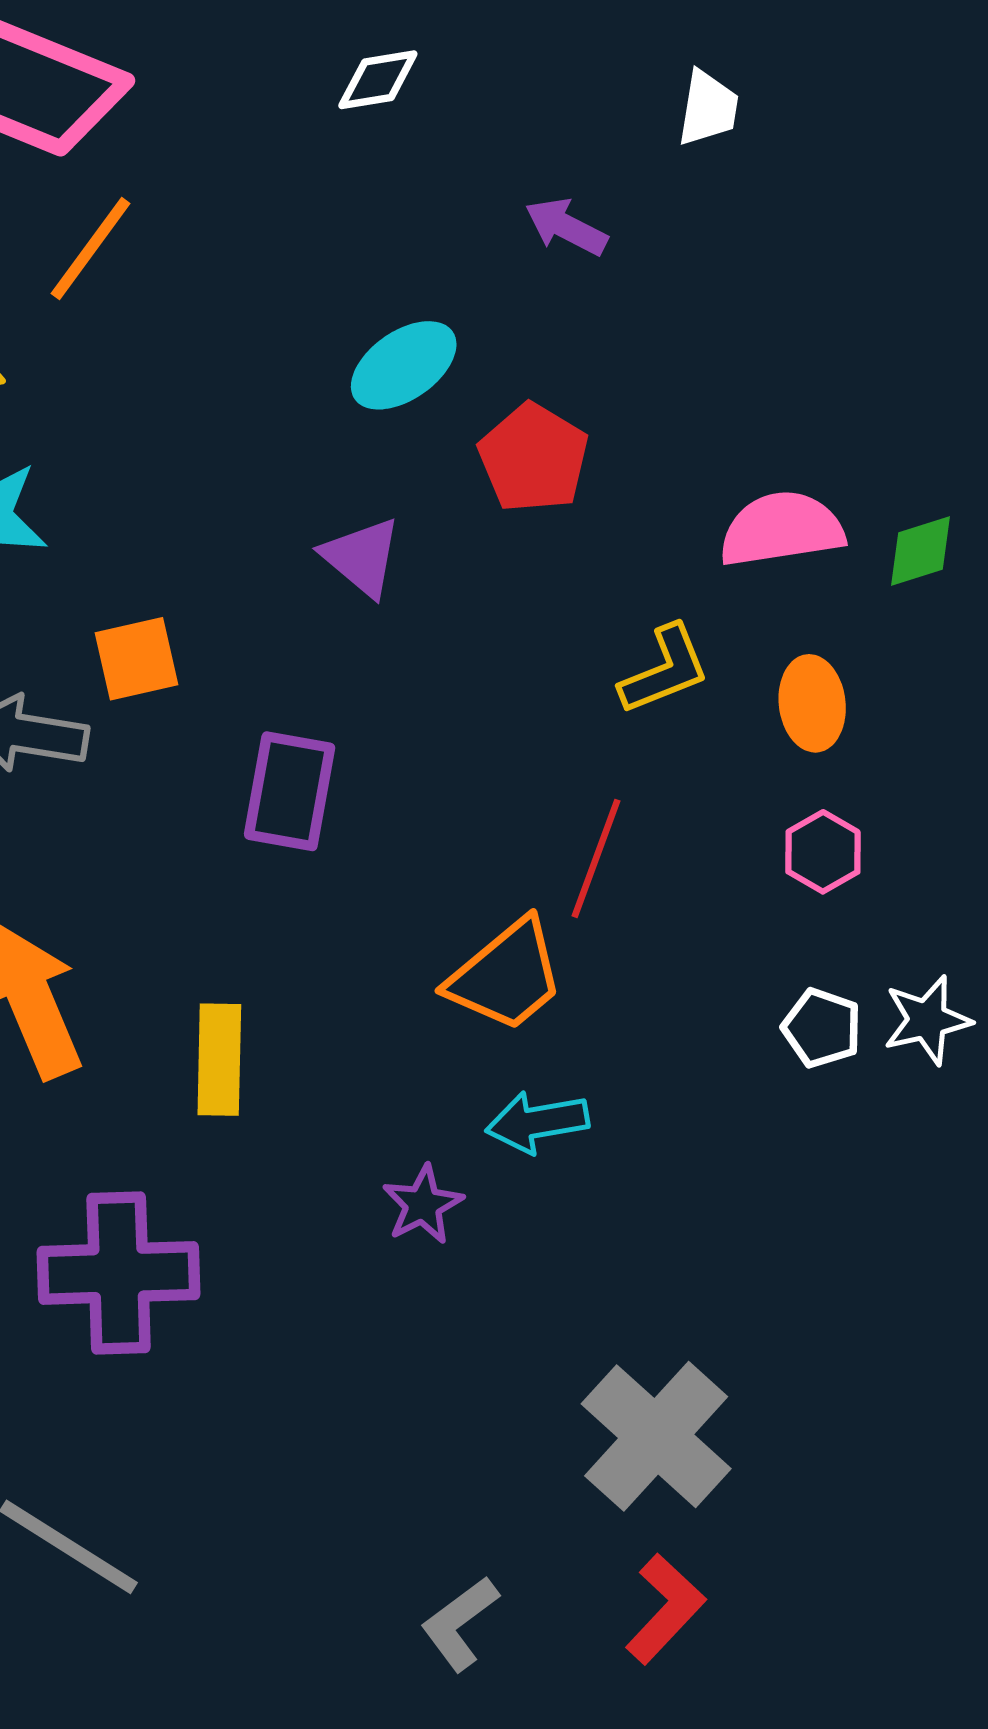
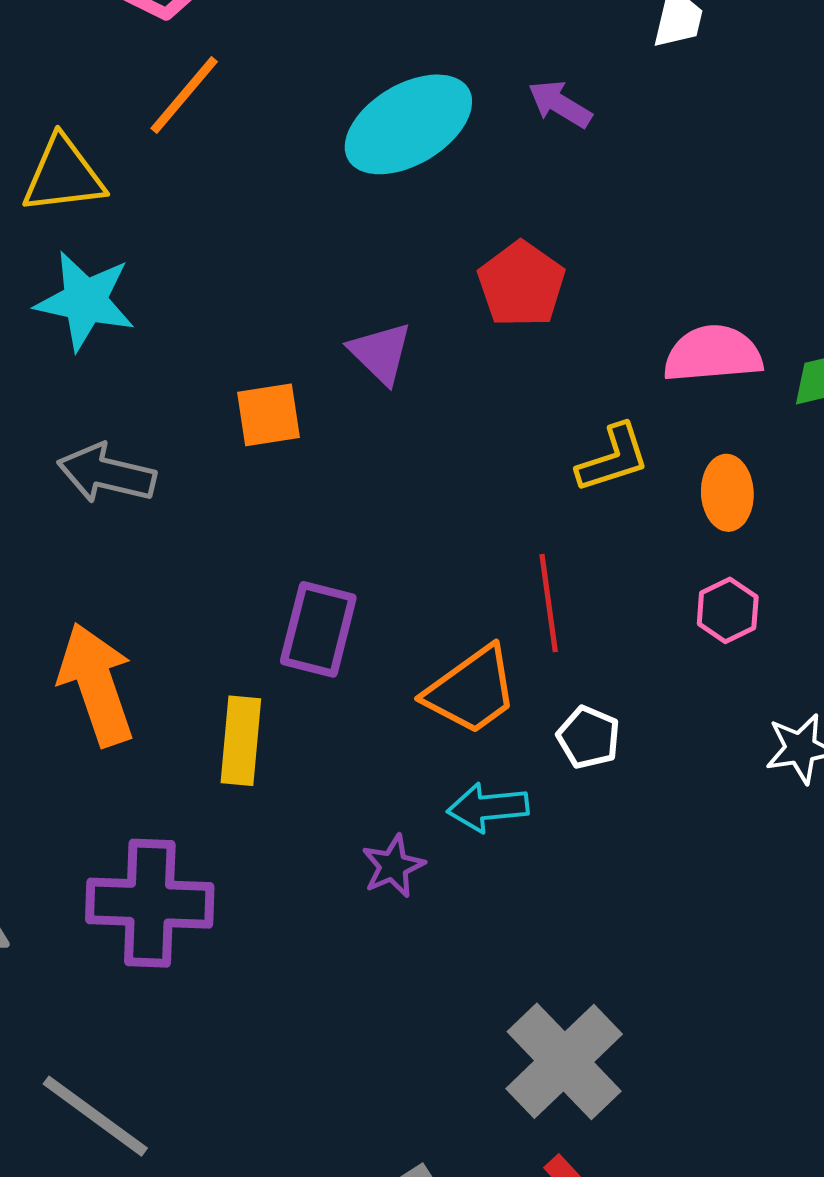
cyan ellipse: (404, 365) -> (408, 124), moved, size x1.5
orange square: (136, 659) -> (269, 415), moved
purple rectangle: (290, 791) -> (318, 629), moved
red line: (596, 858) -> (549, 603), turned -32
white pentagon: (822, 1028) -> (589, 737), moved

